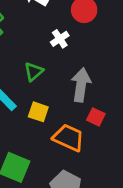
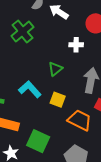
white cross: (60, 39) -> (76, 45), turned 32

